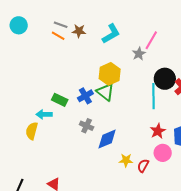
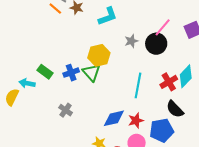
pink line: (151, 40) -> (163, 27), moved
black circle: (165, 79) -> (156, 44), moved
gray cross: (87, 126) -> (66, 110), moved
blue diamond: (107, 139) -> (114, 118), moved

